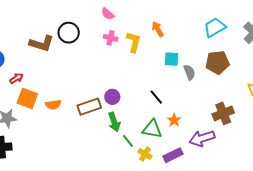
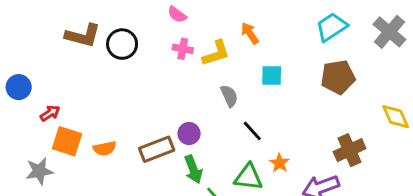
yellow L-shape: (134, 42) -> (216, 53), turned 60
brown L-shape: (42, 43) -> (83, 36), moved
gray semicircle: (189, 72) -> (229, 96), moved

